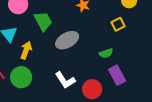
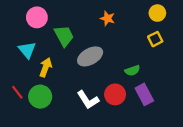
yellow square: (118, 24) -> (155, 39), moved
red circle: (92, 89) -> (115, 94), moved

